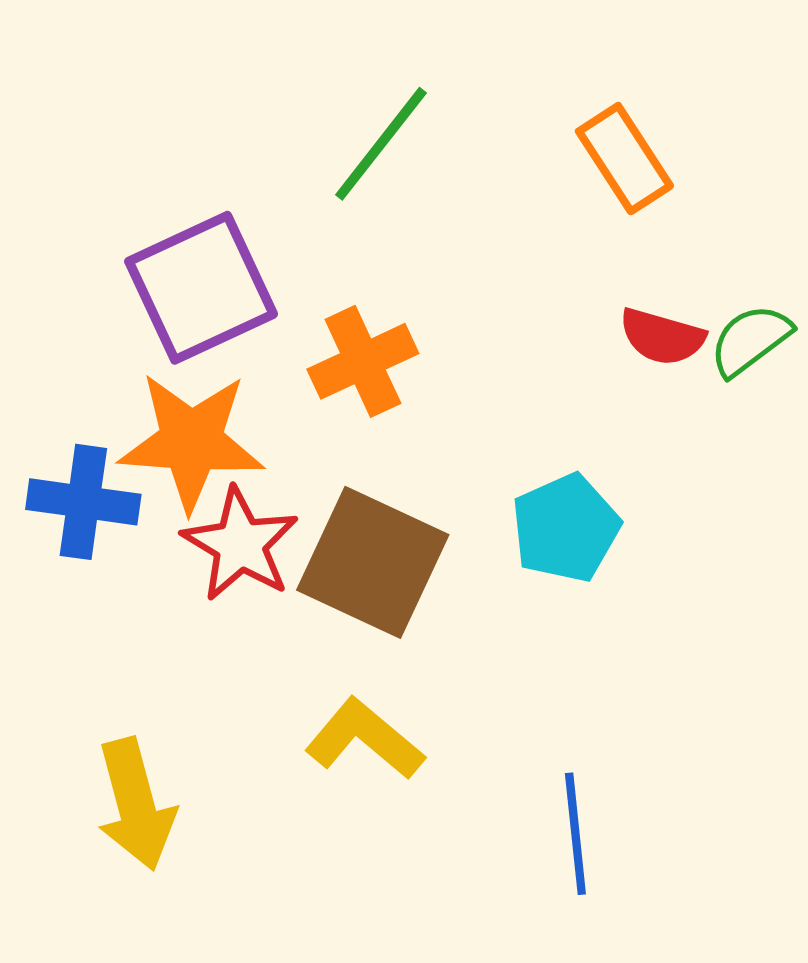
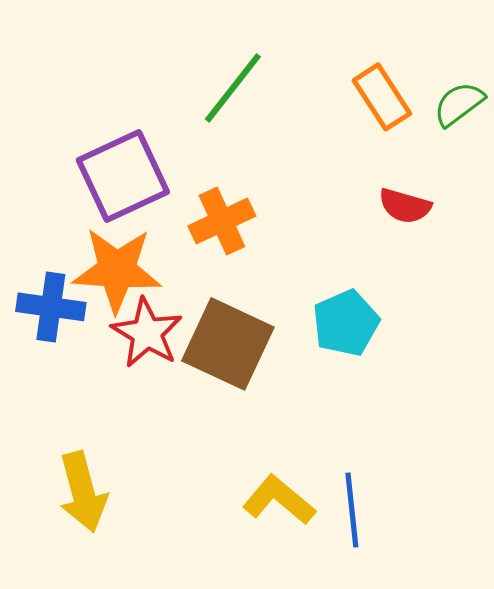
green semicircle: (750, 340) -> (459, 104), moved
yellow L-shape: (365, 739) -> (279, 500), moved

